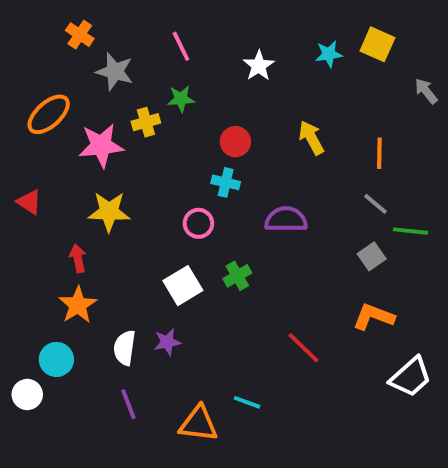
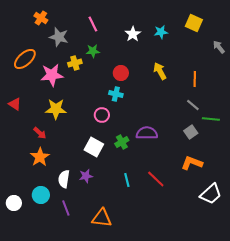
cyan star: (329, 54) -> (161, 32), moved
purple semicircle: (286, 219) -> (147, 133), moved
red arrow: (78, 258) -> (40, 133), turned 144
white square: (183, 286) -> (94, 147), turned -30
cyan circle: (56, 359) -> (41, 195), moved
cyan line: (247, 402) -> (127, 180), moved, turned 56

